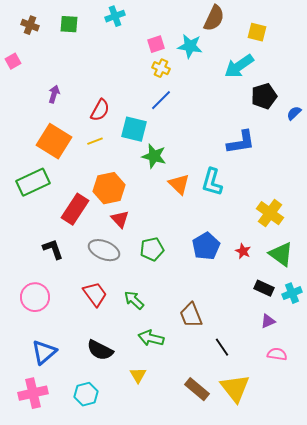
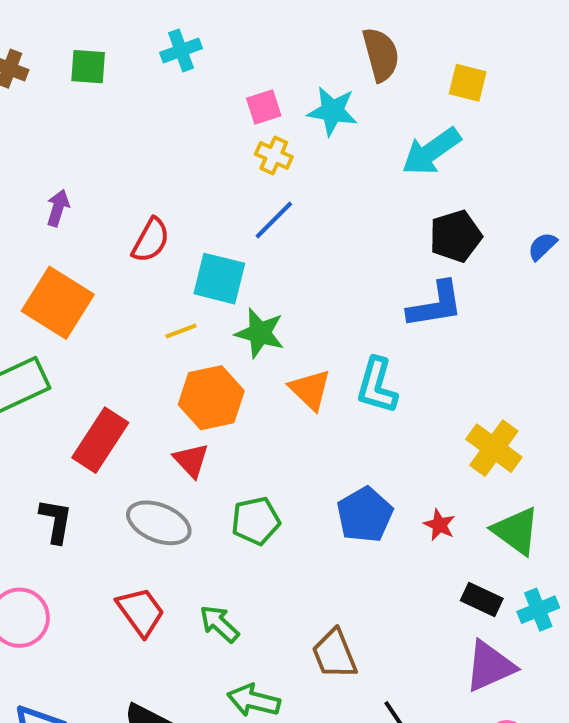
brown semicircle: (214, 18) -> (381, 55), turned -40
black pentagon: (264, 96) -> (456, 236), moved
yellow line: (95, 141) -> (181, 331), moved
orange hexagon: (109, 188) -> (211, 398), moved
black L-shape: (53, 249) -> (56, 521), turned 30
purple triangle: (268, 321) -> (490, 666), size x1.8

